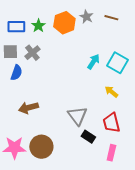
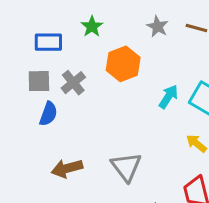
orange hexagon: (64, 23) -> (123, 64), moved
green star: (38, 26) -> (92, 26), moved
gray triangle: (77, 116) -> (126, 167), moved

